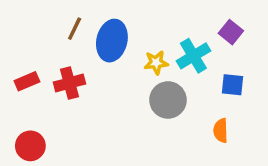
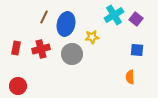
cyan cross: (193, 56) -> (114, 15), moved
red rectangle: (27, 81) -> (16, 48), turned -56
gray circle: (168, 100) -> (72, 54), moved

